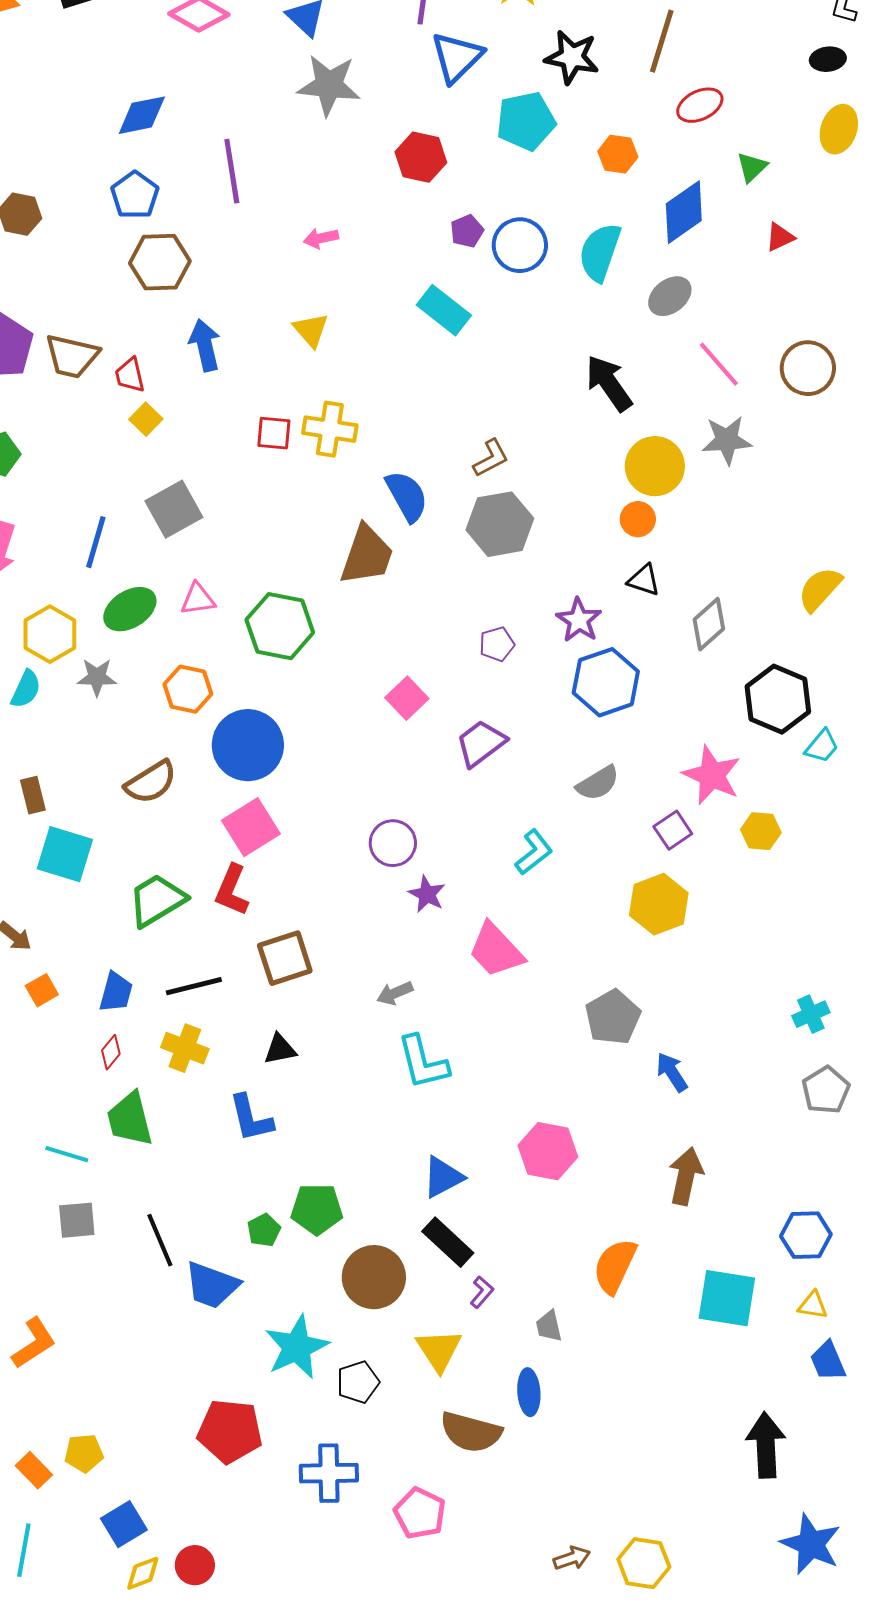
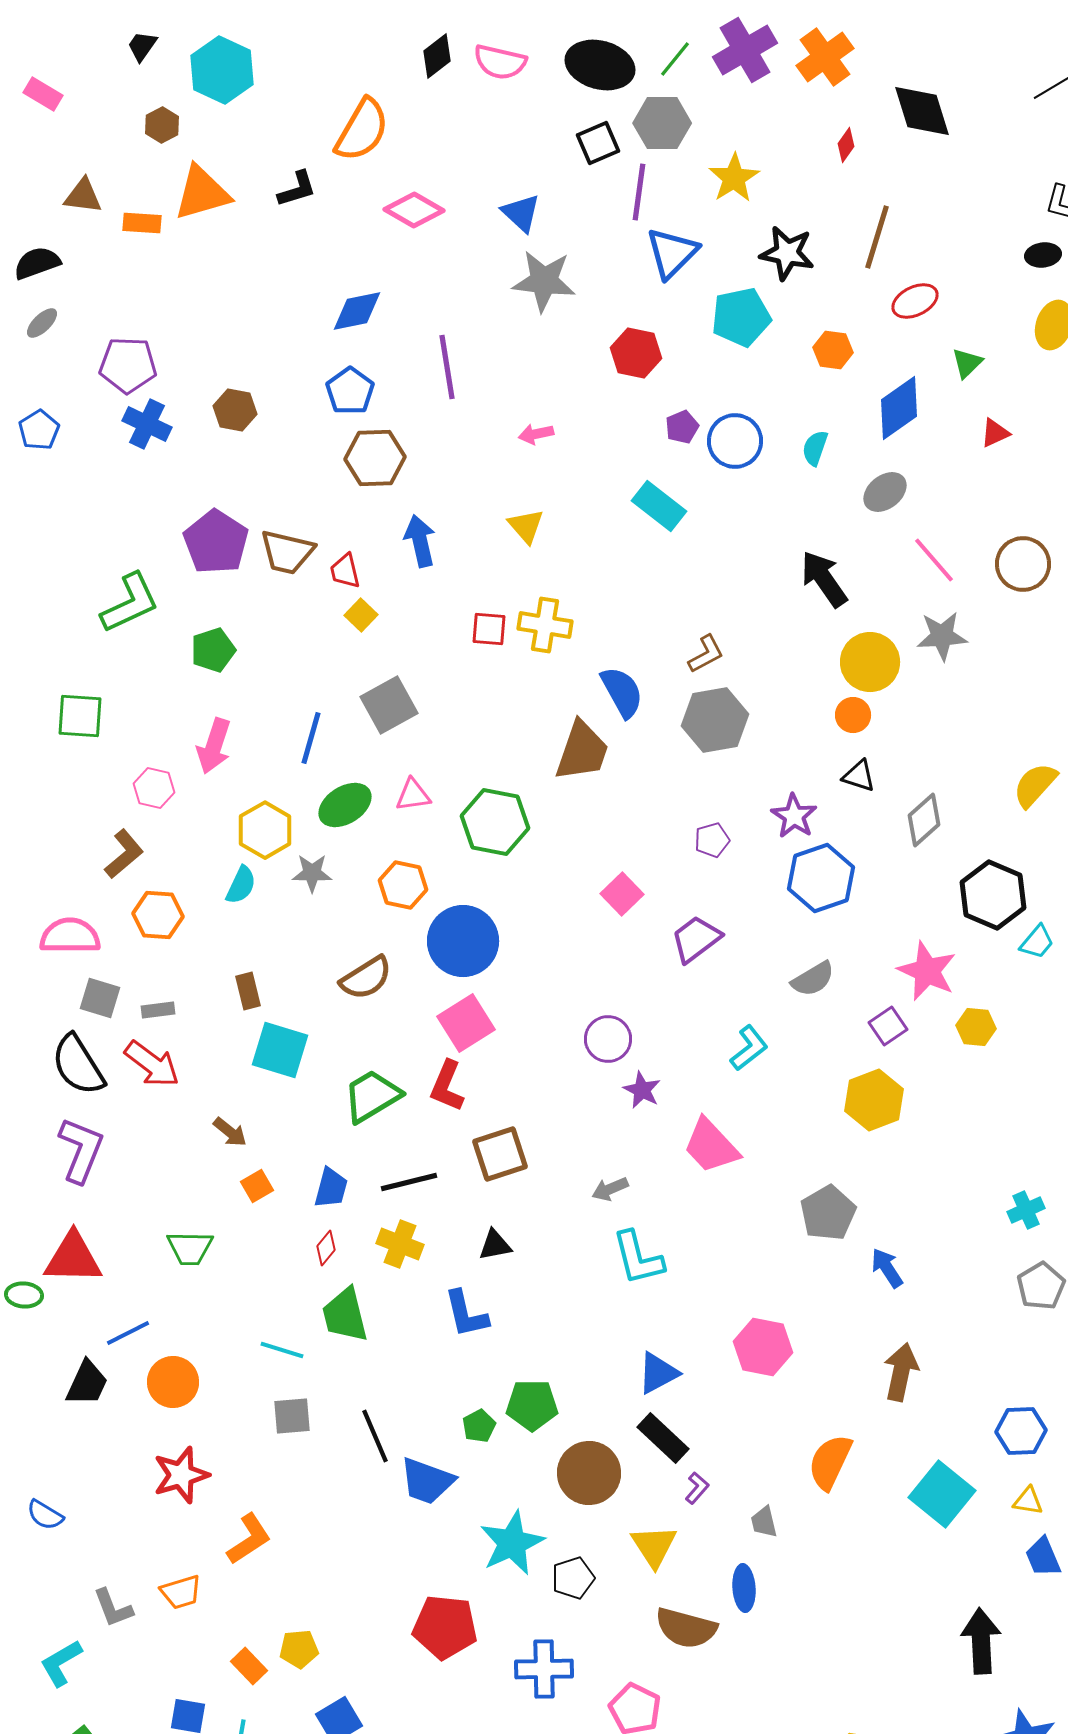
cyan semicircle: (600, 252) -> (815, 448), size x0.6
cyan square: (727, 1298) -> (942, 1494), turned 30

